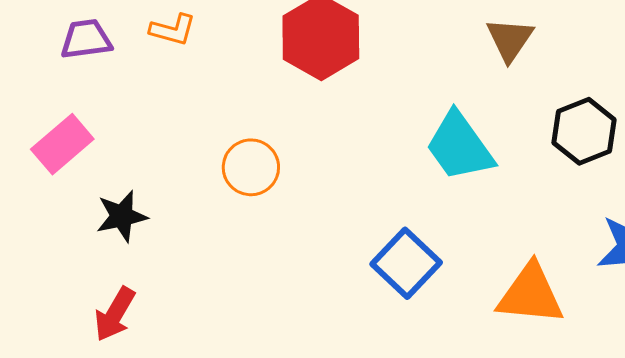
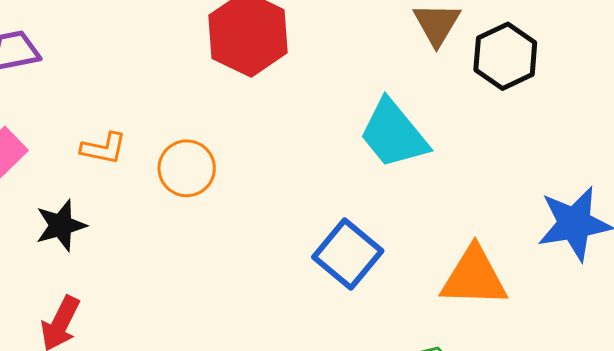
orange L-shape: (173, 30) -> (104, 148), moved
black hexagon: (584, 131) -> (505, 56), moved

